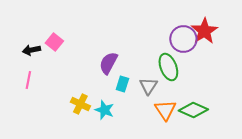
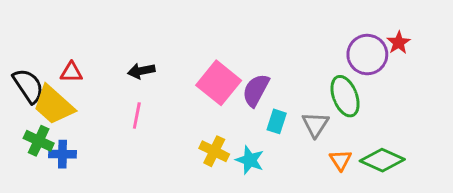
red star: (204, 31) -> (399, 43), size x0.6
pink square: (54, 42) -> (219, 83), moved, size x1.6
orange triangle: (165, 110) -> (341, 160), size x0.7

